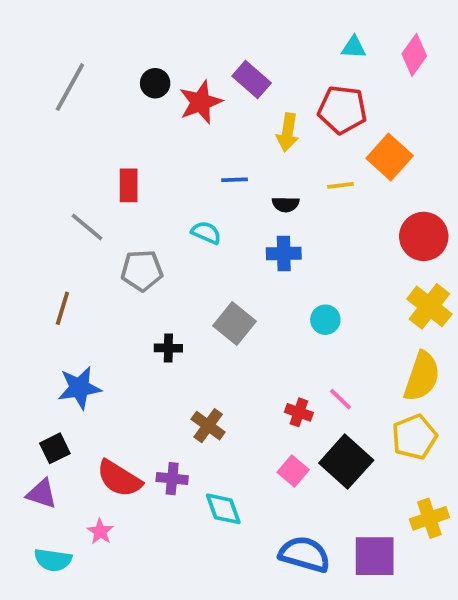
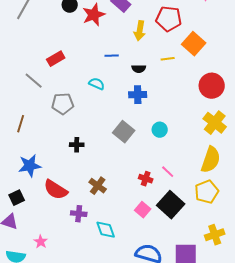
red rectangle: (129, 185) -> (56, 59), turned 60
gray square: (235, 323) -> (124, 132), moved
red semicircle: (119, 479) -> (56, 190), moved

